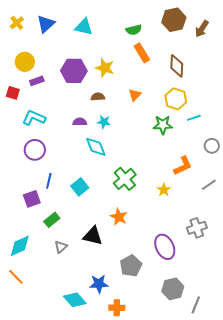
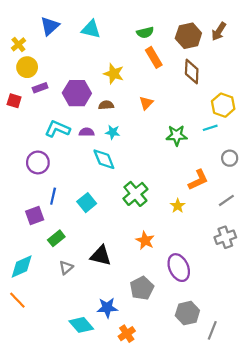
brown hexagon: (174, 20) -> (188, 36), moved
yellow cross: (17, 23) -> (18, 44), moved
purple hexagon: (74, 71) -> (77, 93), moved
yellow hexagon: (176, 99) -> (223, 105), moved
cyan L-shape: (34, 118) -> (57, 129), moved
orange star: (119, 217) -> (145, 240), moved
gray cross: (197, 228) -> (225, 237), moved
orange cross: (117, 308) -> (127, 334), turned -35

